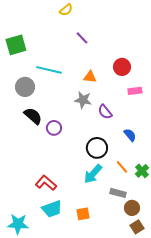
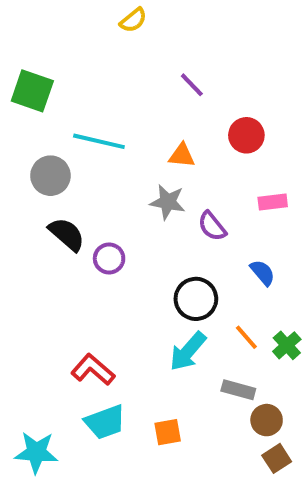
purple line: (82, 38) -> (192, 85), moved
green square: (16, 45) -> (32, 91), turned 35
pink rectangle: (135, 91) -> (273, 202), moved

